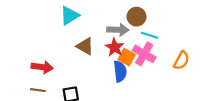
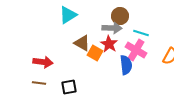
brown circle: (136, 17) -> (120, 16), moved
orange square: (127, 57) -> (95, 53), moved
blue semicircle: (120, 71) -> (126, 65), moved

